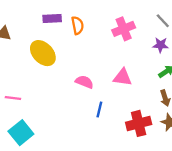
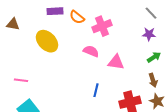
orange semicircle: (77, 25) -> (77, 17), turned 140
pink cross: (124, 29) -> (102, 26), moved
pink semicircle: (84, 82) -> (91, 51), moved

